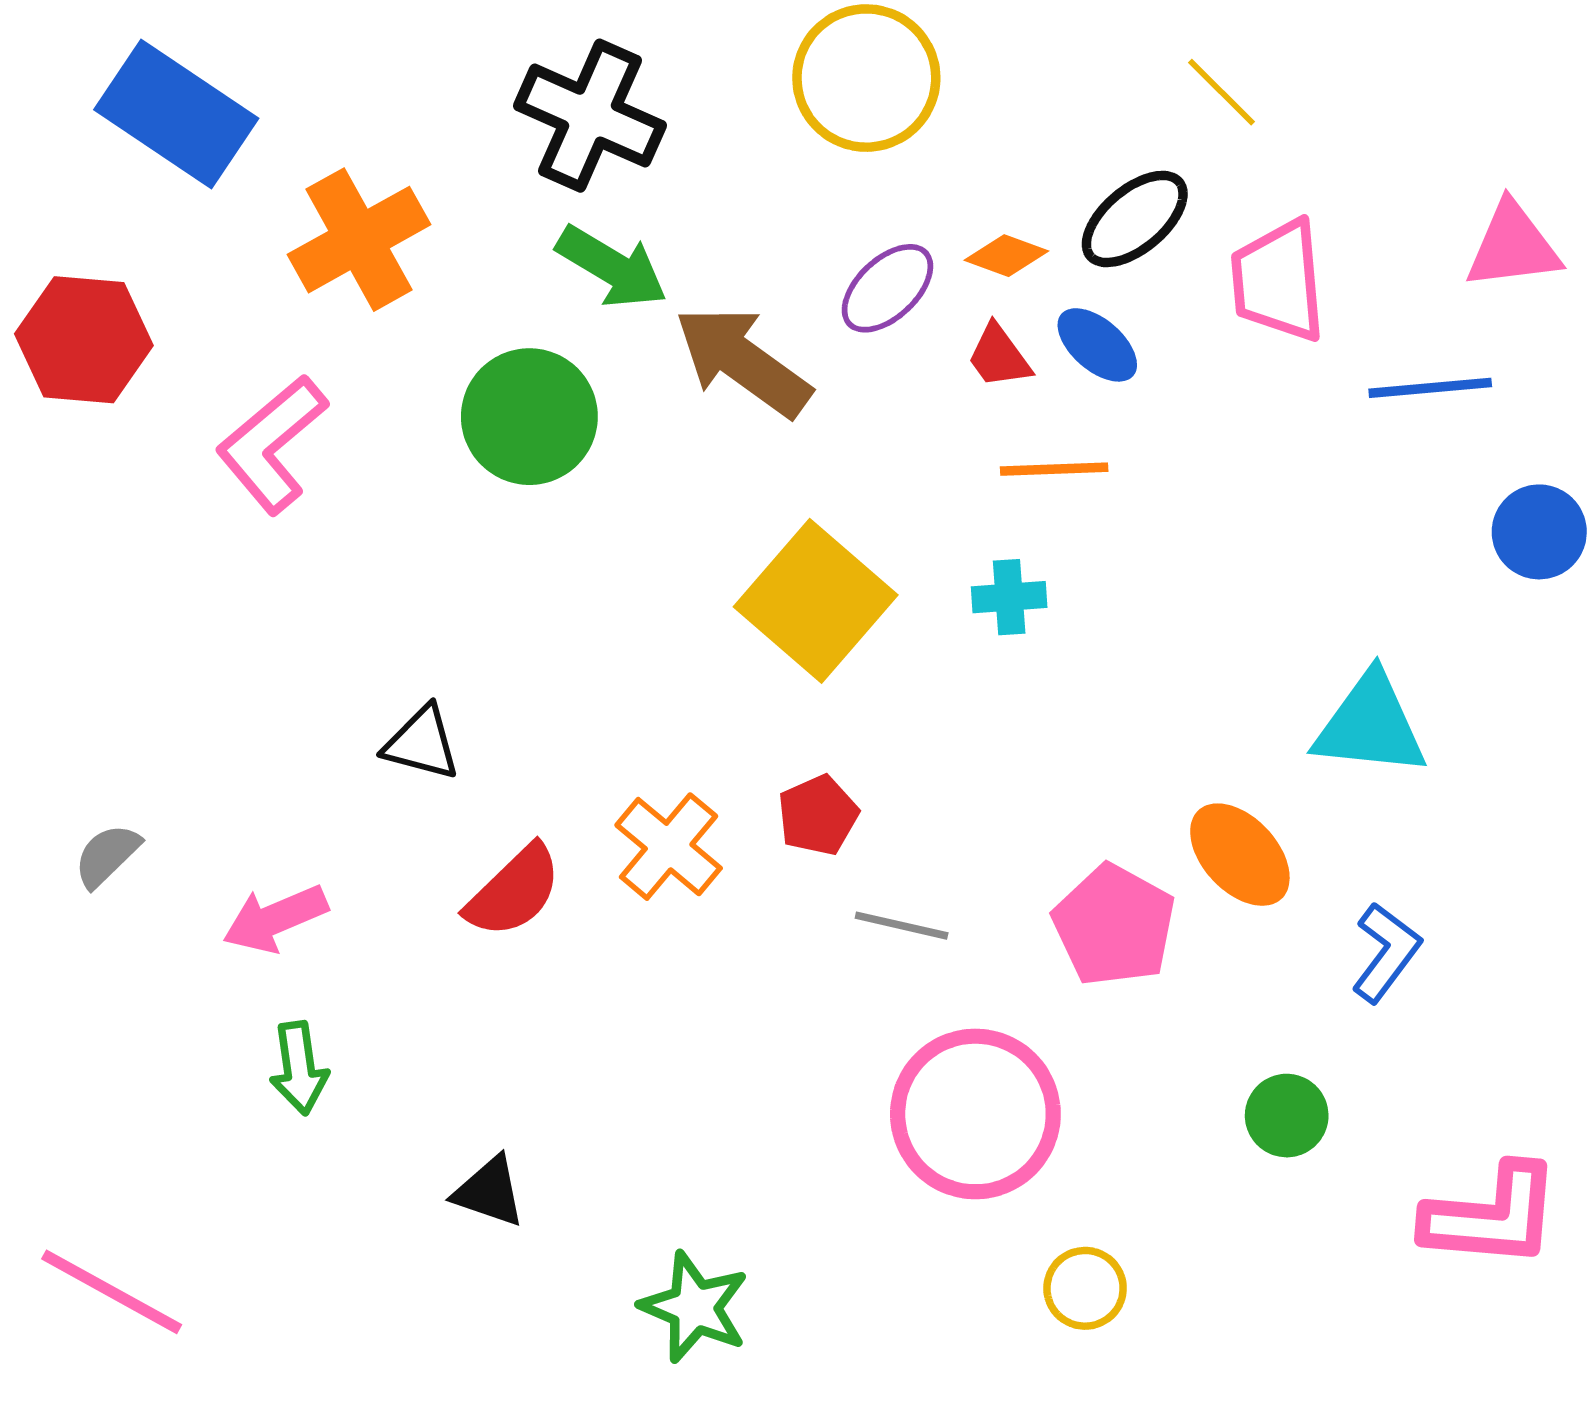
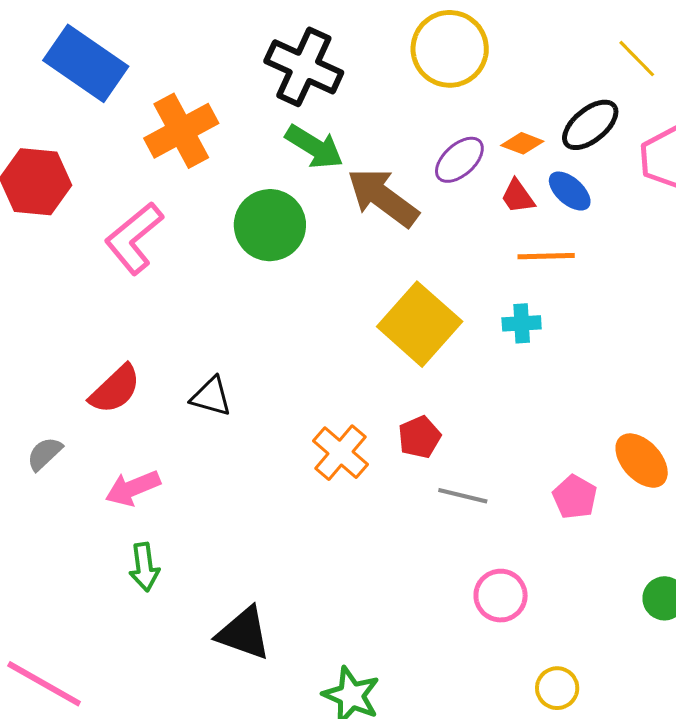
red semicircle: (514, 891) -> (115, 389), moved
pink pentagon: (1114, 925) -> (575, 497), size x0.7
pink circle: (975, 1114) -> (501, 596), size x0.6
black triangle: (489, 1192) -> (244, 633), size x1.4

